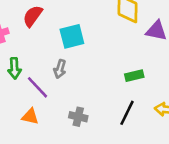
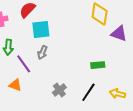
cyan square: (72, 36) -> (41, 29), moved
gray cross: (78, 117) -> (59, 90), moved, turned 32

